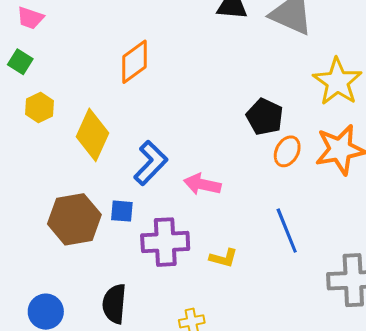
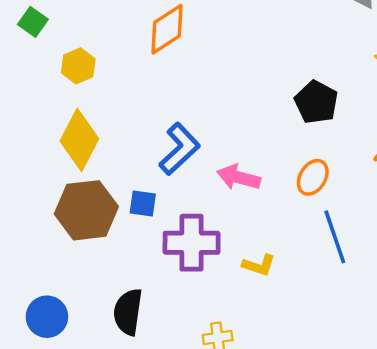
yellow hexagon: (40, 108) -> (78, 66), moved
yellow diamond: (93, 135) -> (79, 140), moved
orange ellipse: (287, 151) -> (313, 177), moved

